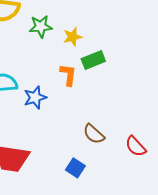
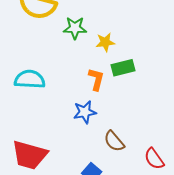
blue star: (35, 97) -> (85, 112), moved

